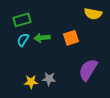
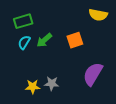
green arrow: (42, 38) -> (44, 40), turned -35

